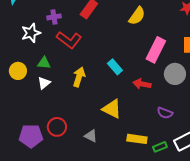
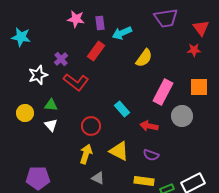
purple cross: (54, 17) -> (61, 59), turned -32
yellow arrow: (79, 77) -> (86, 154), moved
white triangle: (44, 83) -> (51, 125), turned -32
purple semicircle: (165, 113) -> (151, 155), moved
red circle: (57, 127) -> (91, 126), moved

